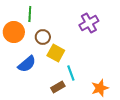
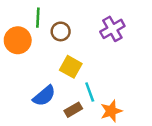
brown circle: (43, 37) -> (61, 31), moved
blue semicircle: (27, 64) -> (44, 96), moved
orange star: (100, 88) -> (111, 111), moved

